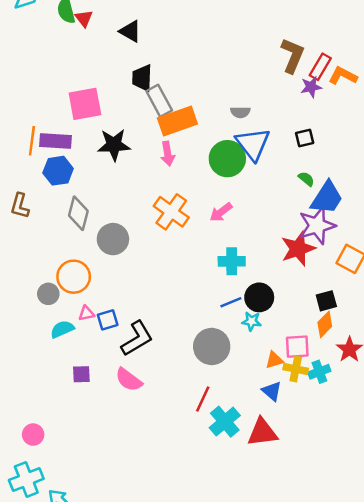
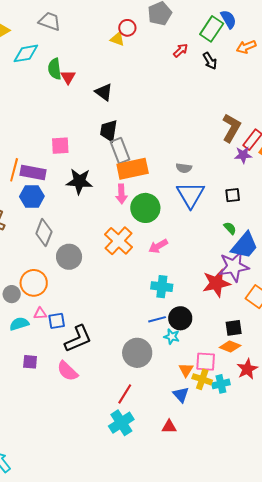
pink square: (85, 104) -> (60, 146), size x0.7
green circle: (227, 159) -> (145, 208), moved
orange diamond: (325, 324) -> (230, 347), turned 60
orange triangle: (274, 360) -> (186, 370), turned -49
cyan cross: (225, 422) -> (121, 423), moved
red triangle: (262, 432) -> (169, 427), size x0.6

